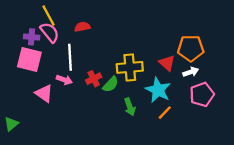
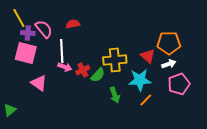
yellow line: (49, 16) -> (19, 18), moved
pink arrow: (64, 80) -> (65, 67), moved
cyan star: (158, 90) -> (140, 80), turned -30

